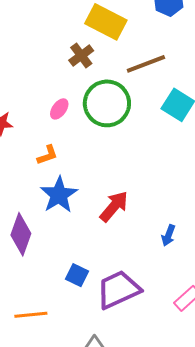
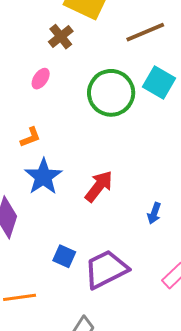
brown line: (146, 64) -> (145, 32), moved
green circle: (107, 103) -> (111, 93), moved
pink ellipse: (59, 109) -> (41, 79), moved

